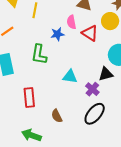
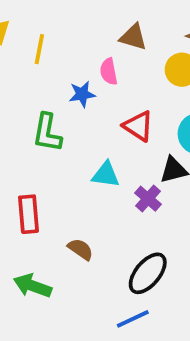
red triangle: (90, 33) -> (138, 126), moved
black ellipse: (95, 114) -> (148, 273), moved
brown semicircle: (57, 116) -> (81, 249), turned 152

